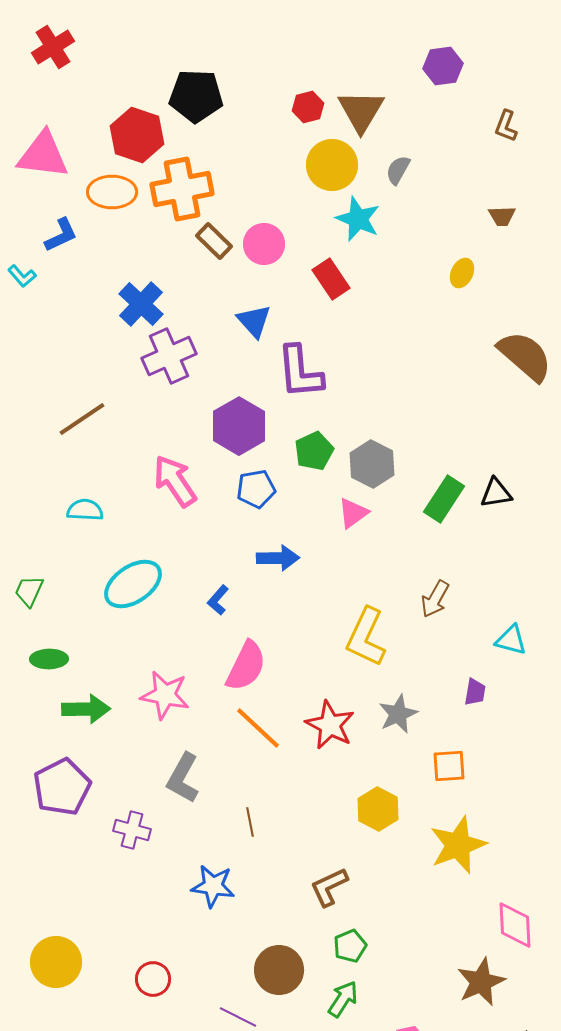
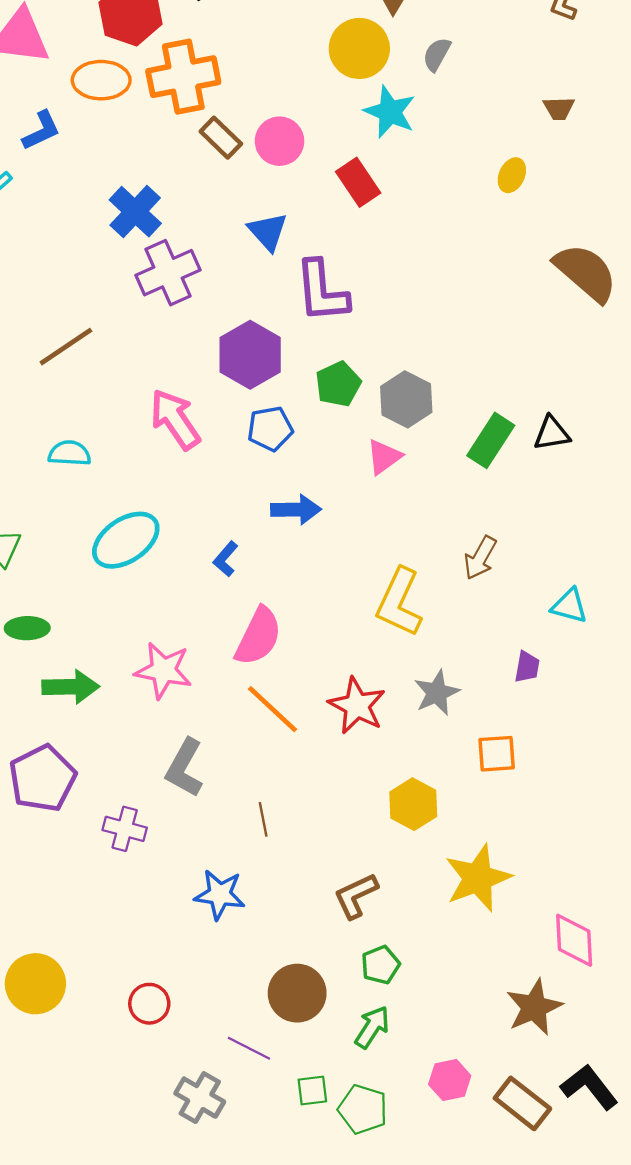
yellow star: (458, 845) -> (478, 878), moved

